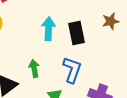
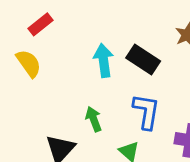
black rectangle: (76, 33) -> (143, 59), turned -35

